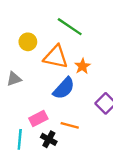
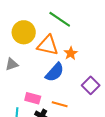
yellow circle: (28, 42) -> (24, 32), size x1.5
pink rectangle: (38, 118) -> (33, 98), turned 42

